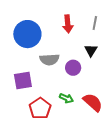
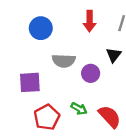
blue circle: (27, 34) -> (41, 28), size x0.7

